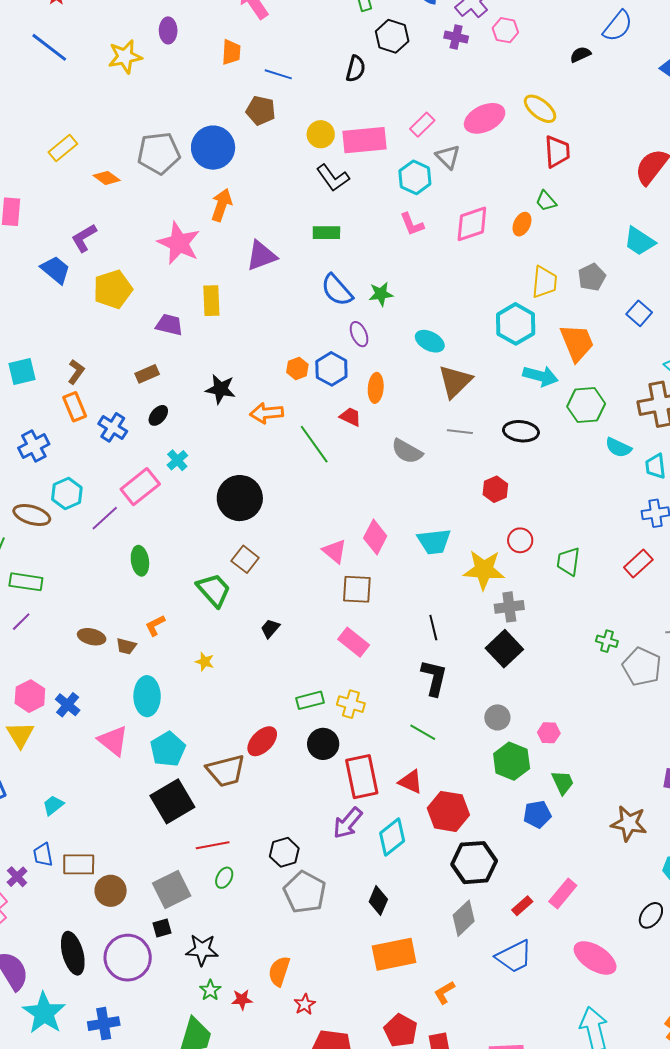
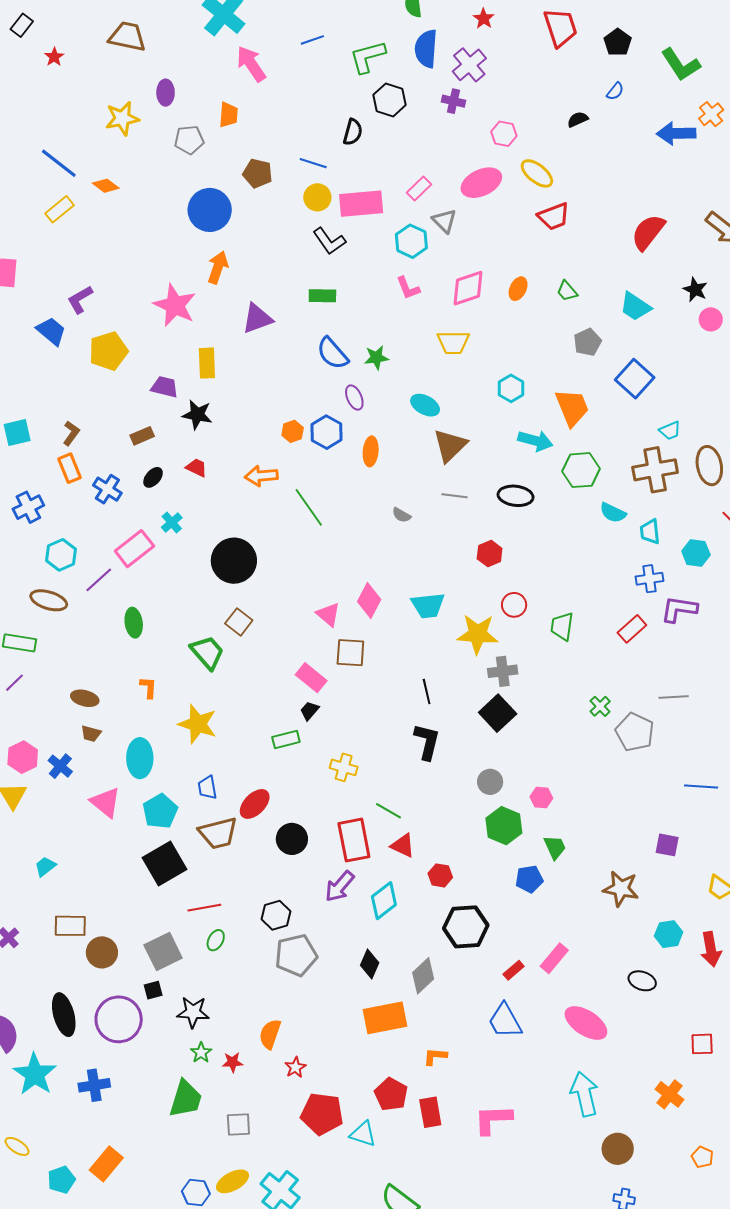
blue semicircle: (618, 26) -> (615, 91), size x0.6
pink hexagon: (505, 30) -> (504, 134), moved
blue line: (49, 47) -> (59, 163), moved
blue line: (278, 74) -> (313, 163), moved
red trapezoid: (557, 152) -> (554, 216), turned 72
gray pentagon: (159, 153) -> (189, 140), moved, size x0.7
orange diamond: (107, 178) -> (106, 186), moved
green trapezoid: (546, 201) -> (567, 291), moved
yellow trapezoid: (544, 282) -> (453, 342), moved, turned 84
blue square: (639, 313) -> (635, 379), size x1.5
cyan hexagon: (516, 324) -> (511, 388), size x0.7
black star: (221, 389) -> (197, 415), moved
red trapezoid: (350, 417) -> (197, 468), moved
gray semicircle: (407, 451) -> (401, 515), size x0.6
brown ellipse: (32, 515) -> (49, 600), moved
orange L-shape: (155, 625) -> (148, 687), turned 120
black trapezoid: (270, 628) -> (309, 711), moved
green cross: (607, 641) -> (600, 706), turned 30
pink rectangle: (354, 642) -> (311, 678), moved
brown trapezoid: (126, 646) -> (91, 734), moved
yellow star: (205, 662) -> (198, 724), size x2.0
green rectangle: (310, 700) -> (286, 739), moved
green line: (423, 732) -> (388, 811), moved
black circle: (323, 744) -> (292, 839), moved
red hexagon: (448, 811) -> (440, 875), size x0.6
blue trapezoid: (43, 855) -> (207, 788), moved
gray pentagon: (305, 892) -> (296, 955), turned 30
black ellipse: (651, 915) -> (642, 981), turned 72
gray diamond: (464, 918) -> (423, 976), moved
blue trapezoid: (514, 956) -> (505, 1021), turned 87
orange L-shape: (444, 992) -> (435, 1056), turned 35

